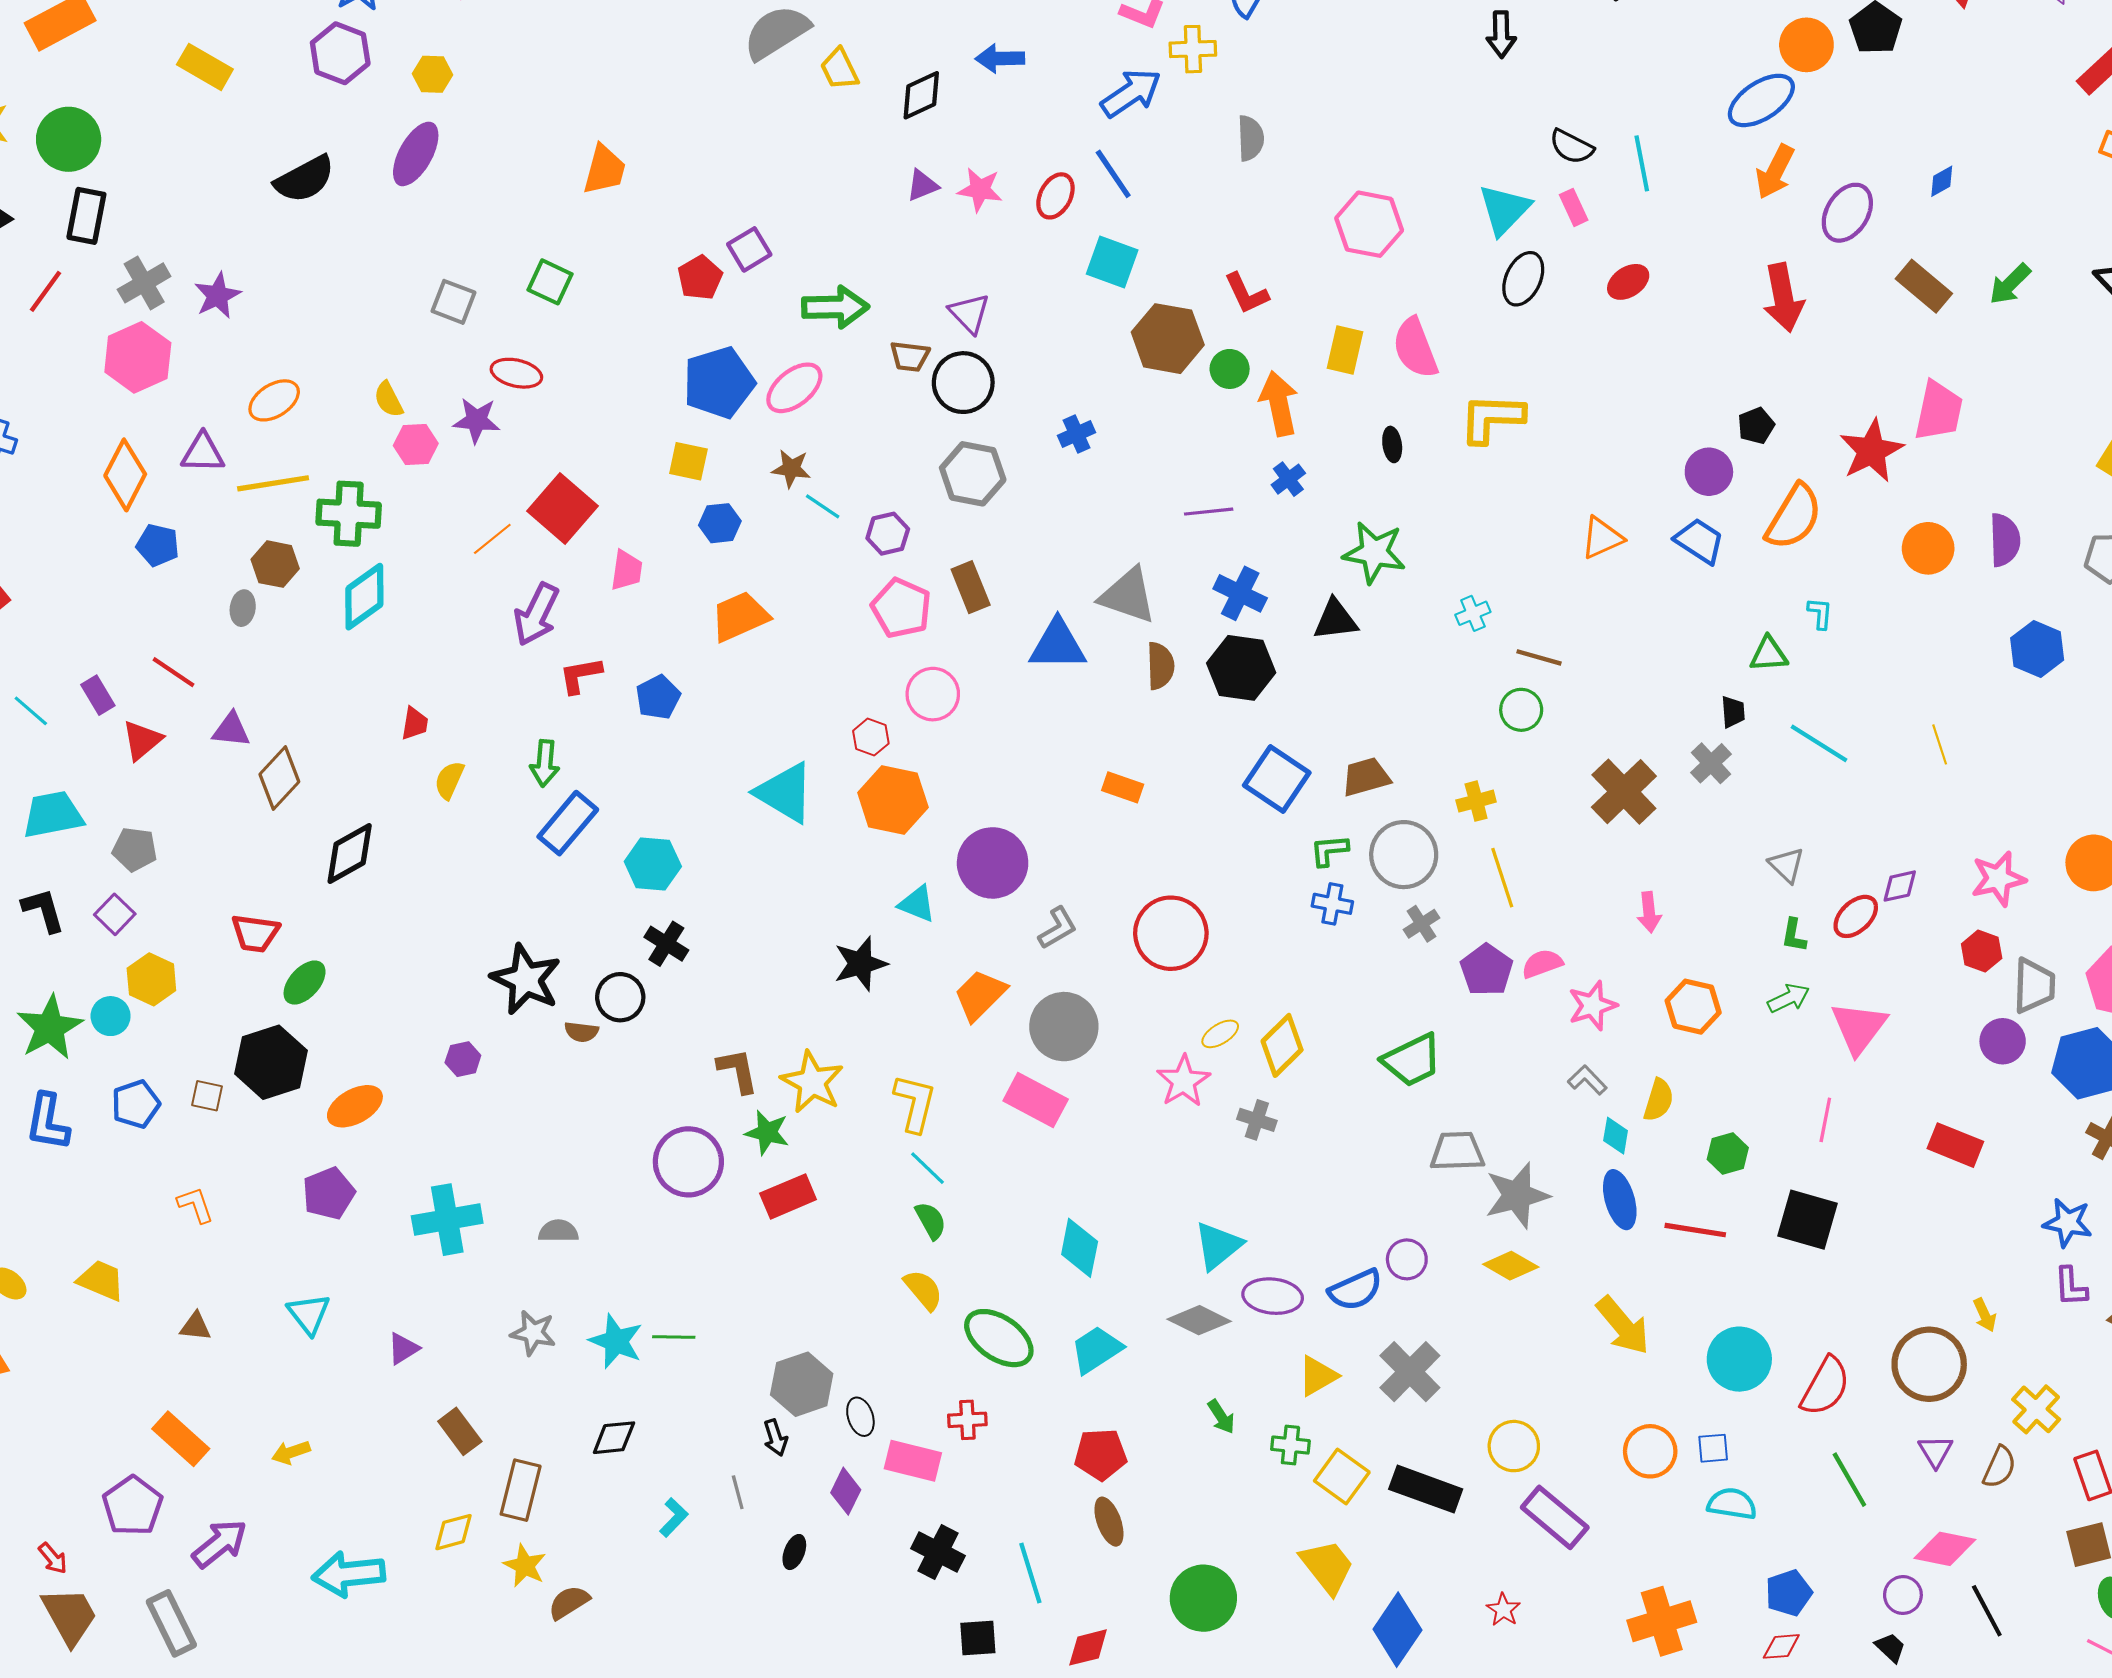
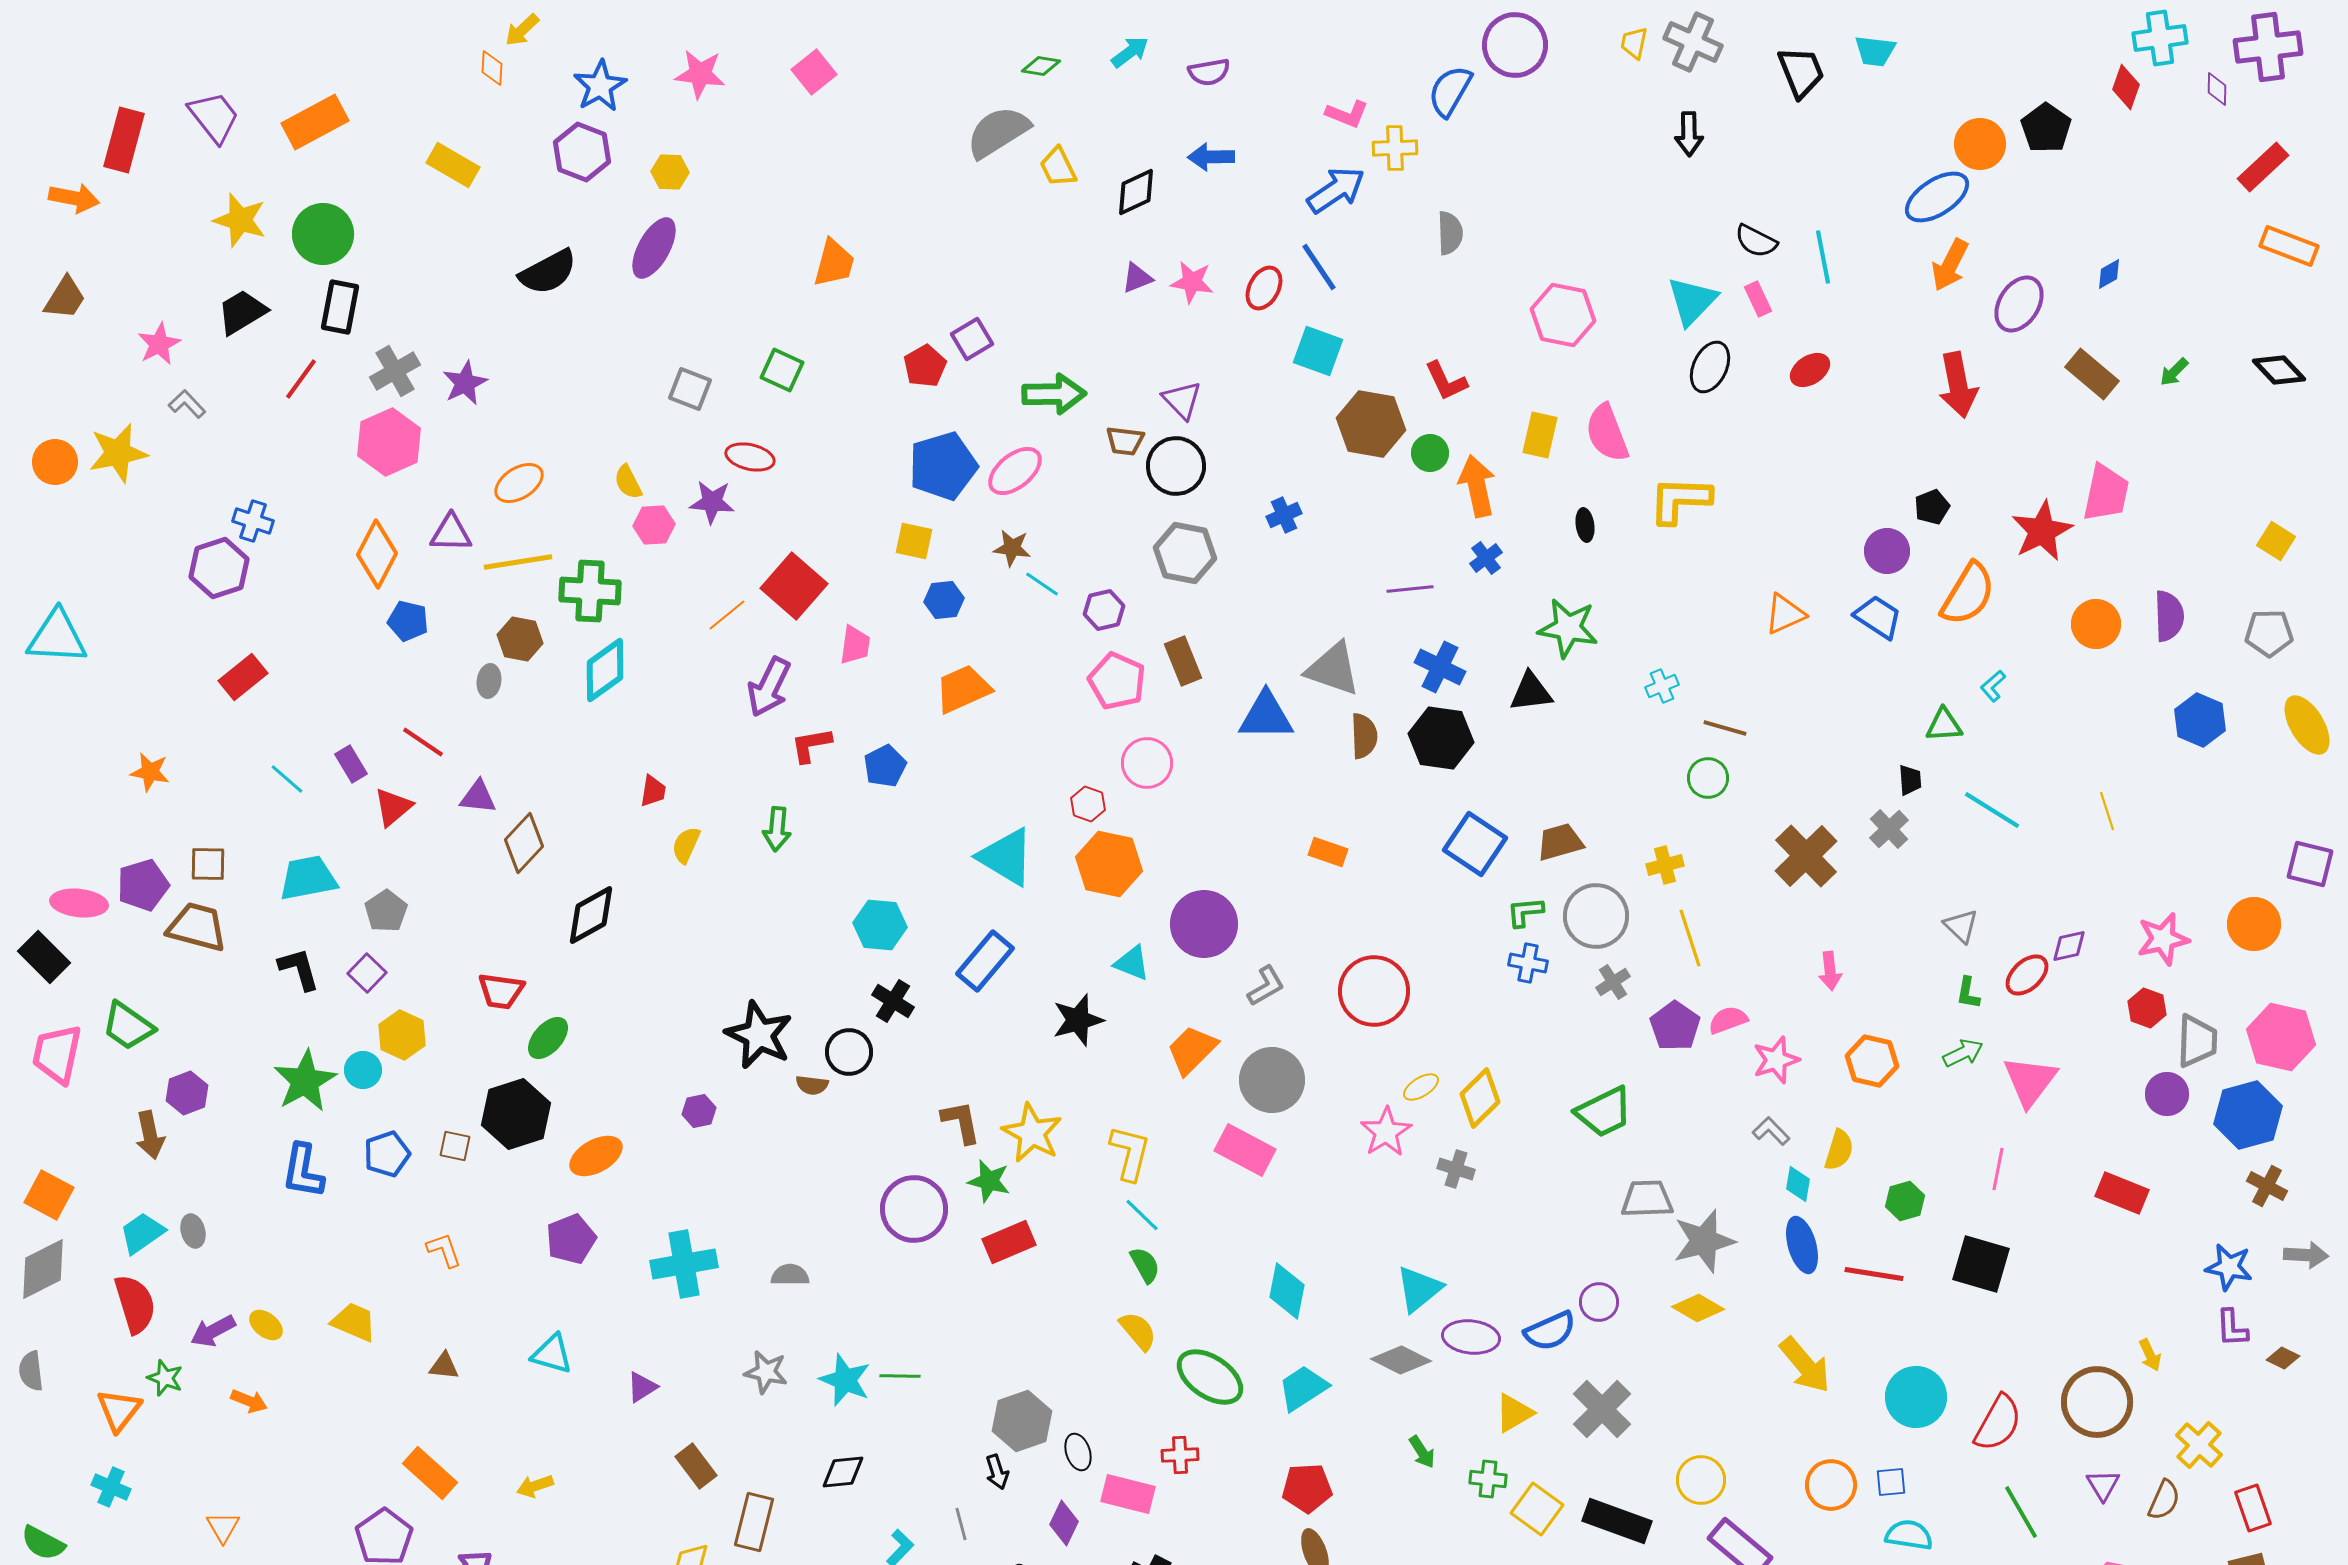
green arrow: (2010, 284) -> (2174, 372), size x0.7
cyan L-shape: (1820, 613) -> (1993, 686), turned -136
blue rectangle: (568, 823) -> (985, 961), moved
gray pentagon: (135, 849) -> (386, 911), turned 30
cyan triangle: (309, 1314) -> (552, 1354), turned -36

